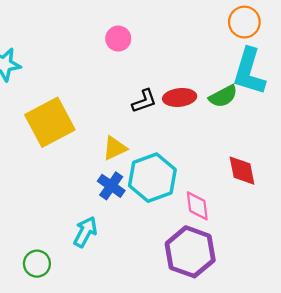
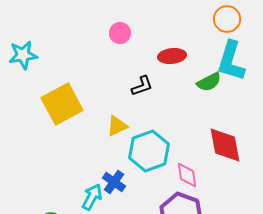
red ellipse: (180, 97) -> (172, 56), moved
red diamond: (242, 171) -> (225, 145), size x1.4
blue cross: (111, 186) -> (114, 182), moved

